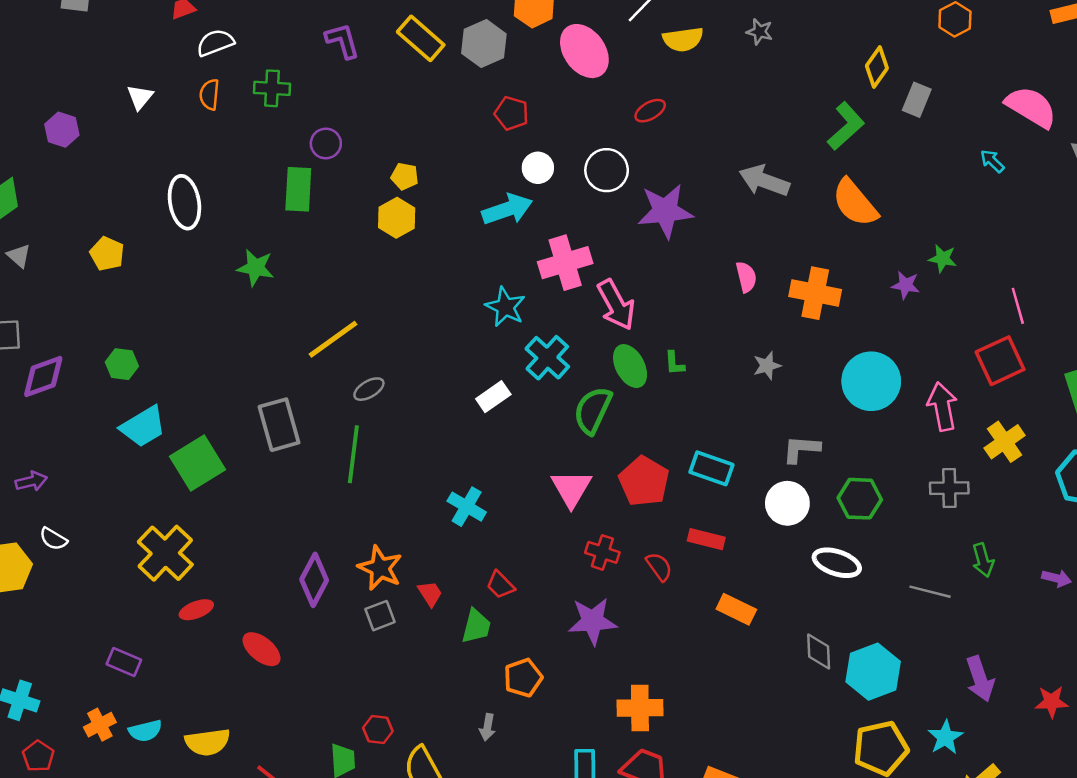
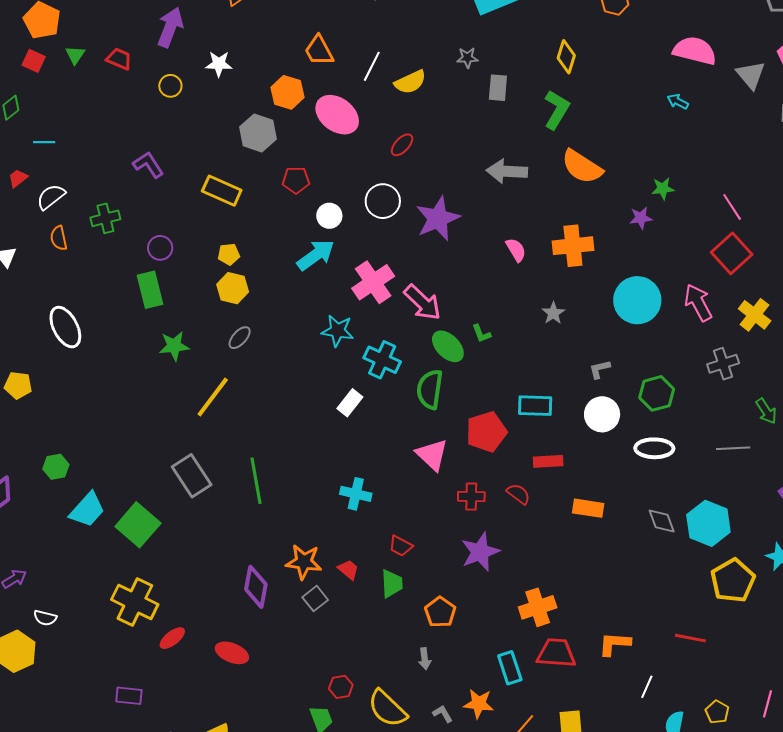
yellow rectangle: (421, 38) -> (222, 191), moved
gray rectangle: (917, 100) -> (498, 88), moved
green star: (255, 268) -> (174, 346), moved
gray ellipse: (369, 389) -> (240, 338), moved
gray L-shape: (801, 449) -> (600, 369), size x0.7
red pentagon: (644, 481) -> (486, 432), turned -30

